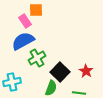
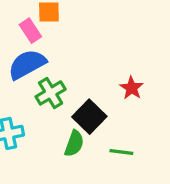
red star: (86, 71) -> (132, 88), moved

